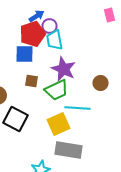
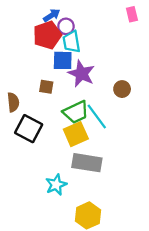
blue square: (24, 54) -> (63, 60), moved
green trapezoid: (56, 90) -> (76, 112), moved
cyan line: (78, 108) -> (97, 117), turned 50

